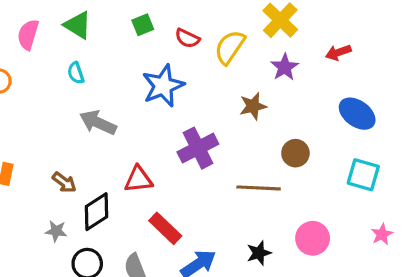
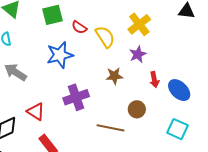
green square: (143, 25) -> (52, 15), size x1.5
yellow semicircle: (230, 47) -> (105, 37), turned 105
red arrow: (338, 53) -> (154, 80), moved, turned -91
red triangle: (138, 179) -> (36, 112), turned 30

